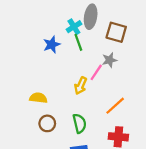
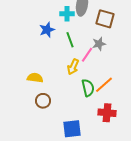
cyan cross: (74, 27) -> (67, 14), turned 32
green line: (78, 42) -> (70, 40), moved
green semicircle: (79, 123) -> (88, 88), moved

